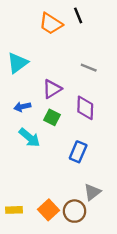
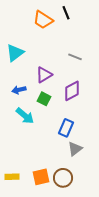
purple diamond: (85, 108) -> (72, 91), turned 60
gray triangle: (92, 192) -> (75, 149), moved
orange square: (48, 210) -> (41, 177), turned 30

